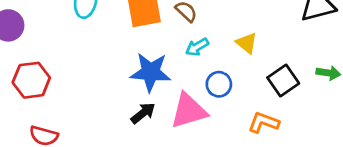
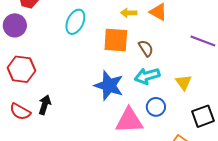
cyan arrow: (197, 47) -> (147, 76), size x1.4
black arrow: (143, 113) -> (45, 105), moved, turned -48

